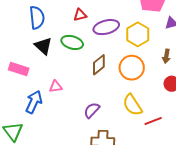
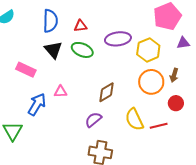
red triangle: (80, 15) -> (81, 26), moved
brown diamond: (99, 65) -> (107, 92), moved
orange circle: (132, 68) -> (151, 82), moved
red line: (153, 121) -> (159, 126), moved

